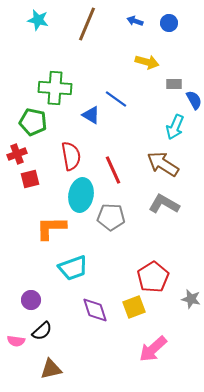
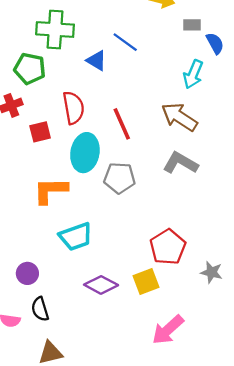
red square: (30, 179) -> (40, 132), moved
purple diamond: (95, 310) -> (101, 285), turned -44
black semicircle: (42, 331) -> (40, 309), turned 115

